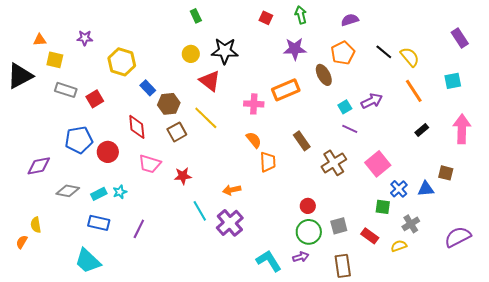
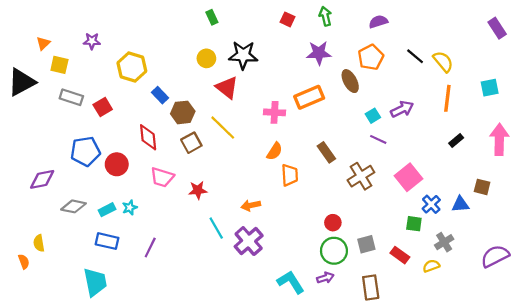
purple rectangle: (460, 38) -> (497, 28), moved
orange triangle: (40, 40) -> (43, 43), turned -40
orange line: (414, 91) -> (447, 98), turned 40
orange semicircle: (254, 140) -> (275, 151), turned 72
orange semicircle: (22, 242) -> (24, 262), turned 128
cyan trapezoid: (88, 261) -> (95, 282), turned -144

